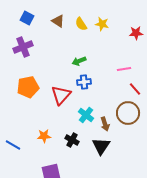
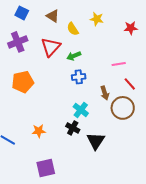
yellow semicircle: (81, 24) -> (73, 29), moved
red triangle: (61, 95) -> (51, 47), moved
brown arrow: (105, 124) -> (105, 93), moved
black cross: (72, 140) -> (73, 128), moved

